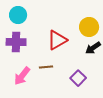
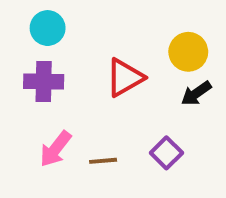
brown line: (46, 67) -> (103, 161), moved

